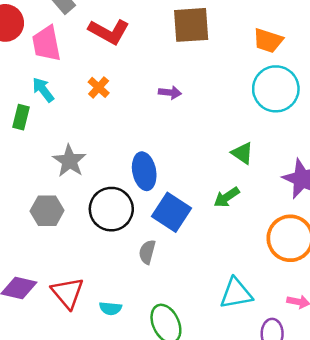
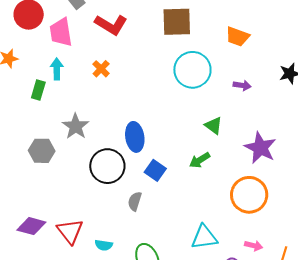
cyan circle: (276, 89) -> (192, 70), moved
cyan arrow: (43, 90) -> (57, 69), turned 35
purple arrow: (170, 93) -> (242, 85), moved
gray hexagon: (47, 211) -> (42, 151), moved
blue square: (171, 212) -> (155, 170), size x0.7

